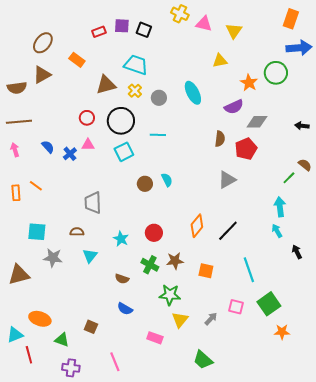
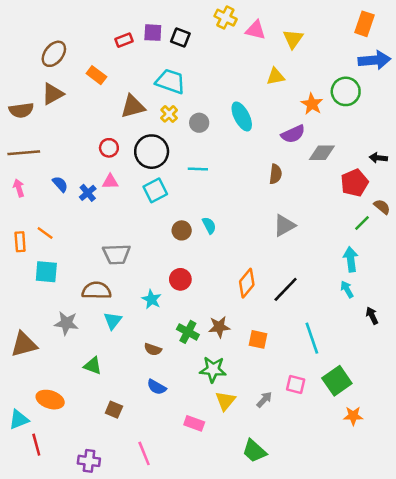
red pentagon: (246, 149) -> (354, 183), moved
gray trapezoid: (93, 203) -> (116, 254), turned -90
cyan square: (37, 232) -> (46, 272), moved
brown semicircle: (77, 232) -> (96, 291), size x1.6
red circle: (154, 233) -> (180, 279), moved
green triangle: (62, 340) -> (93, 366), moved

